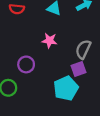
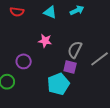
purple square: (79, 69) -> (70, 67), turned 32

